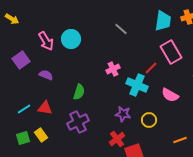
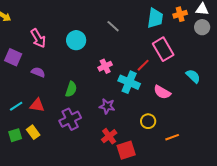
cyan circle: (71, 39) -> (76, 40), moved
purple square: (21, 60) -> (13, 57), turned -30
purple star: (123, 114) -> (107, 106), moved
yellow circle: (149, 120) -> (148, 121), moved

